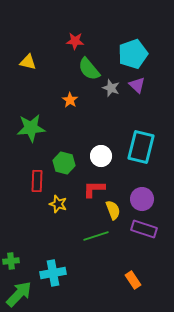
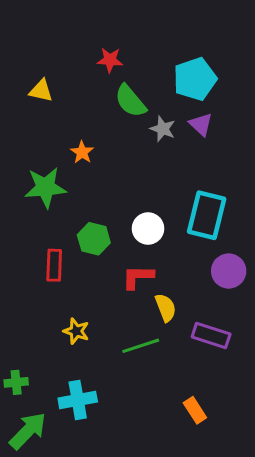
orange star: (70, 100) -> (82, 152), moved
purple circle: (142, 199) -> (229, 271), moved
yellow star: (58, 204) -> (76, 331), moved

